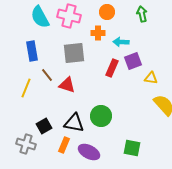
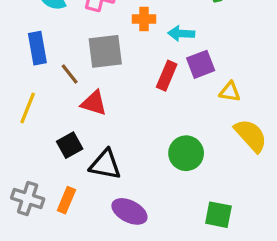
brown line: (47, 75) -> (70, 74), moved
green circle: (101, 116) -> (186, 153), moved
black square: (44, 126) -> (70, 145), moved
orange rectangle: (64, 145) -> (66, 200), moved
green square: (132, 148) -> (218, 215), moved

